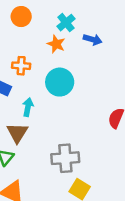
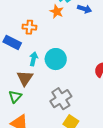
cyan circle: (60, 82) -> (56, 59), moved
gray cross: (65, 158) -> (61, 99), turned -30

